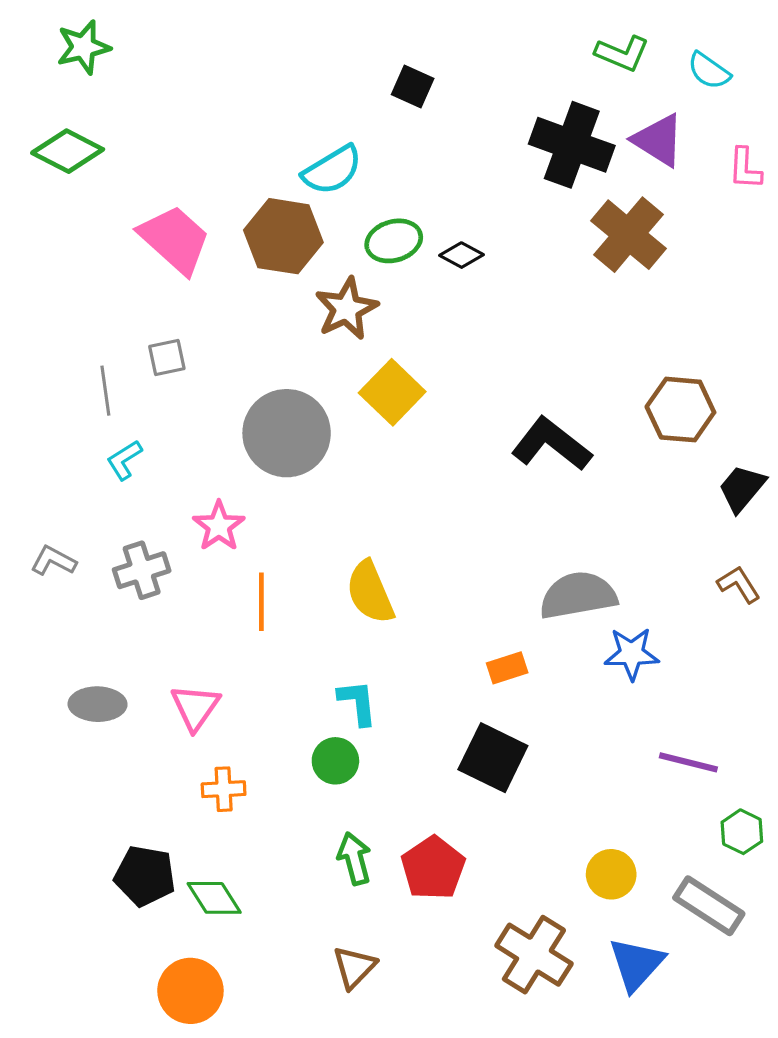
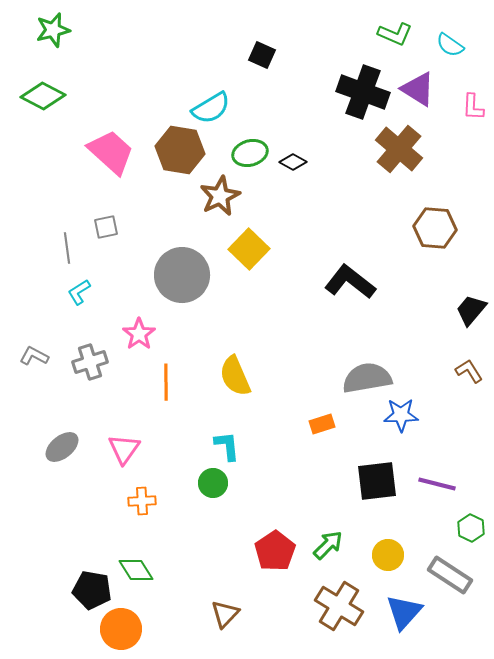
brown hexagon: (680, 410) -> (435, 228), moved
gray ellipse: (98, 704) -> (62, 447), turned -40
black square: (493, 758) -> (377, 481), moved, turned -33
green arrow: (354, 859) -> (328, 545), moved, turned 60
black pentagon: (145, 876) -> (92, 590), moved

